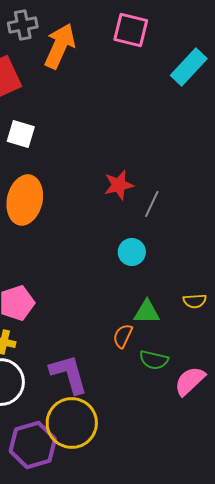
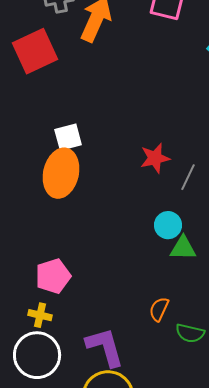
white square: (21, 134) -> (68, 137), moved, turned -32
green triangle: (147, 312) -> (183, 248), moved

